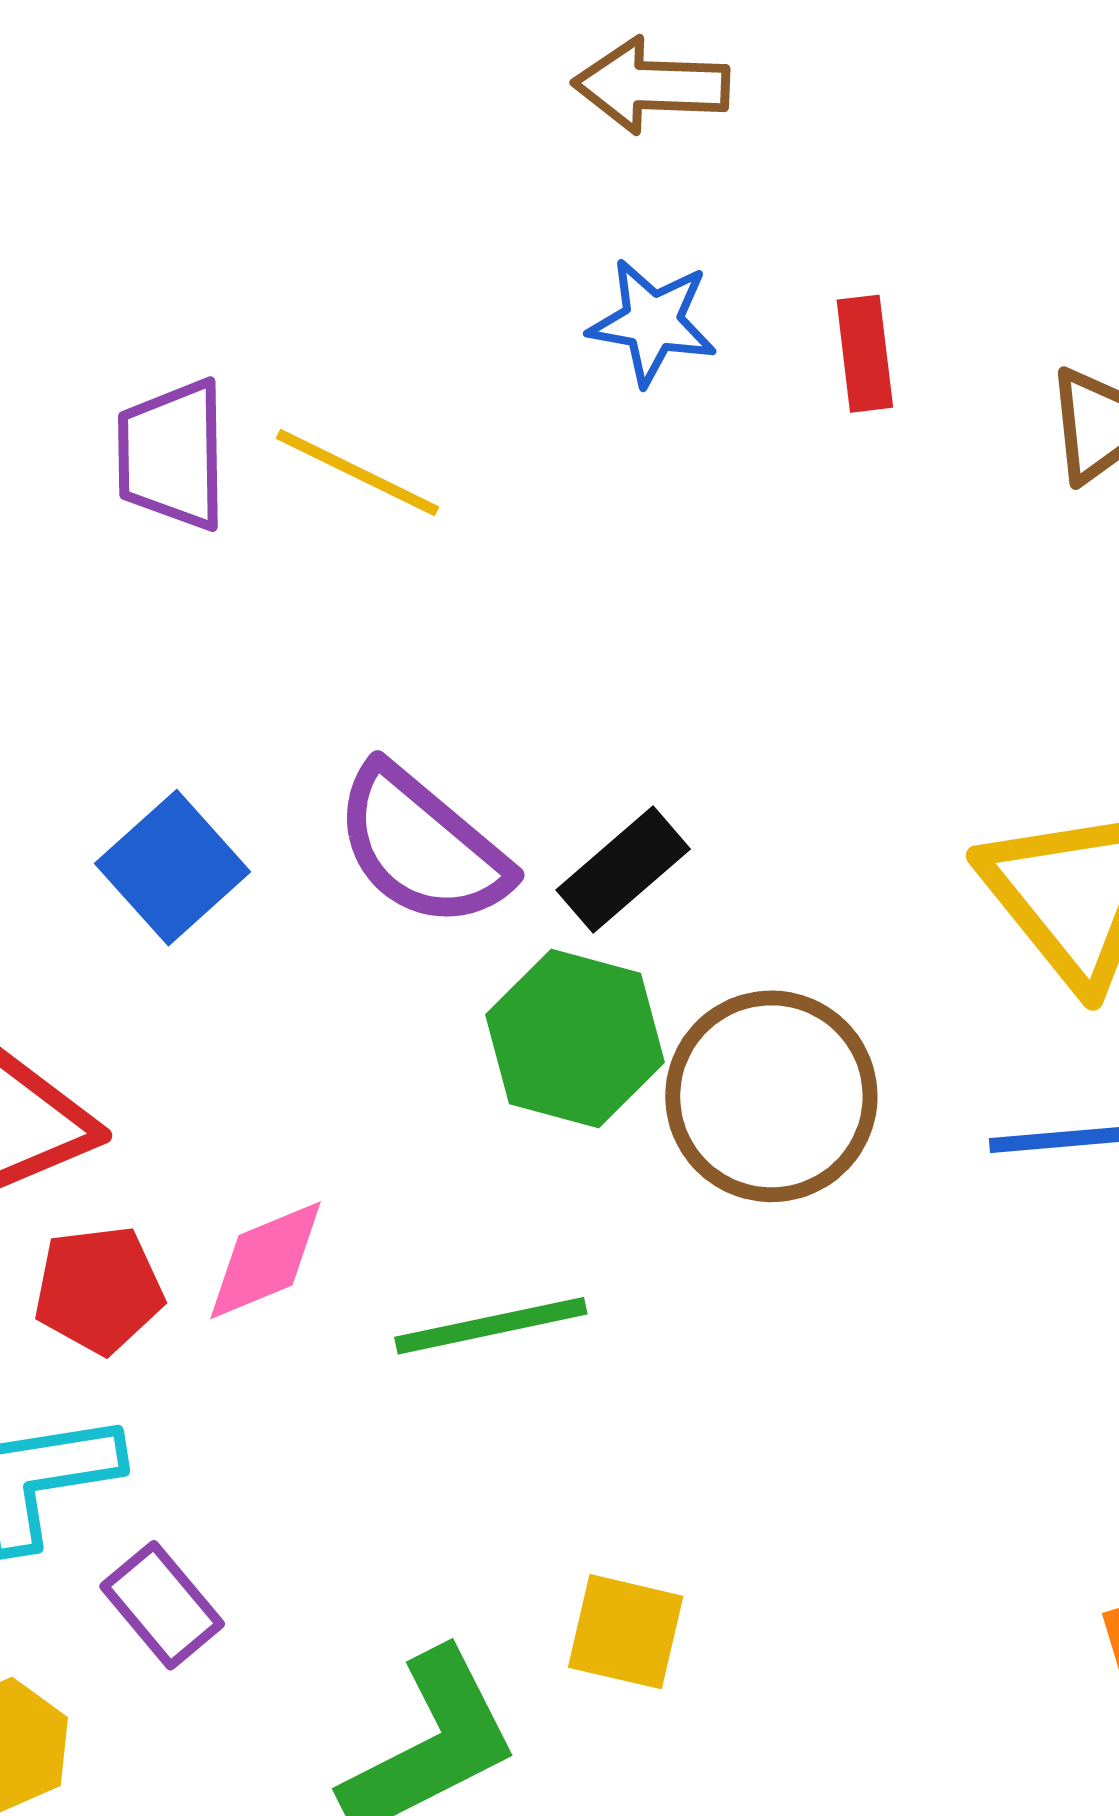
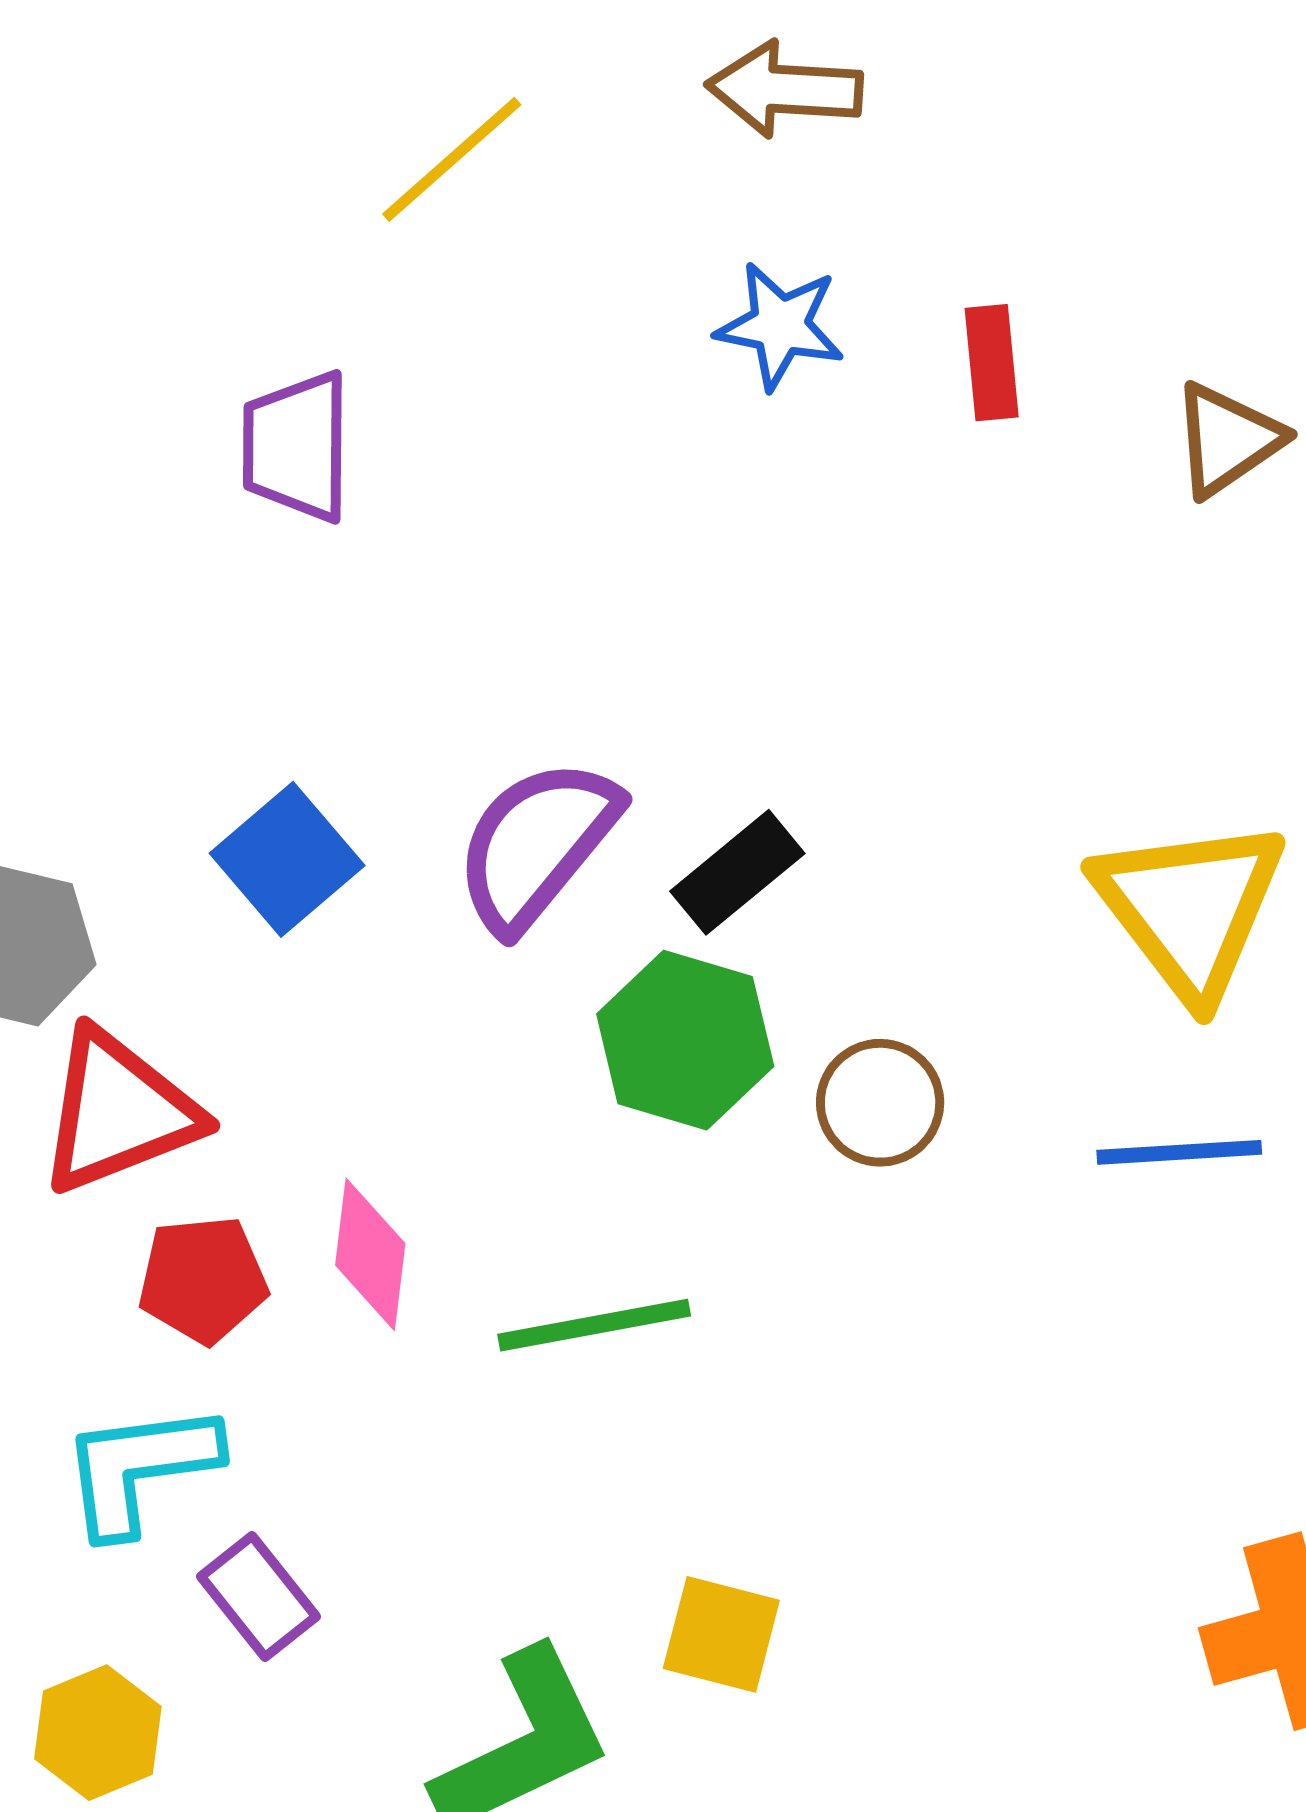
yellow line: (357, 473) -> (452, 159), moved, turned -69
purple semicircle: (422, 847) -> (537, 844), turned 88
brown circle: (771, 1096) -> (880, 1103), size x0.6
pink diamond: (265, 1260) -> (370, 1254), turned -62

